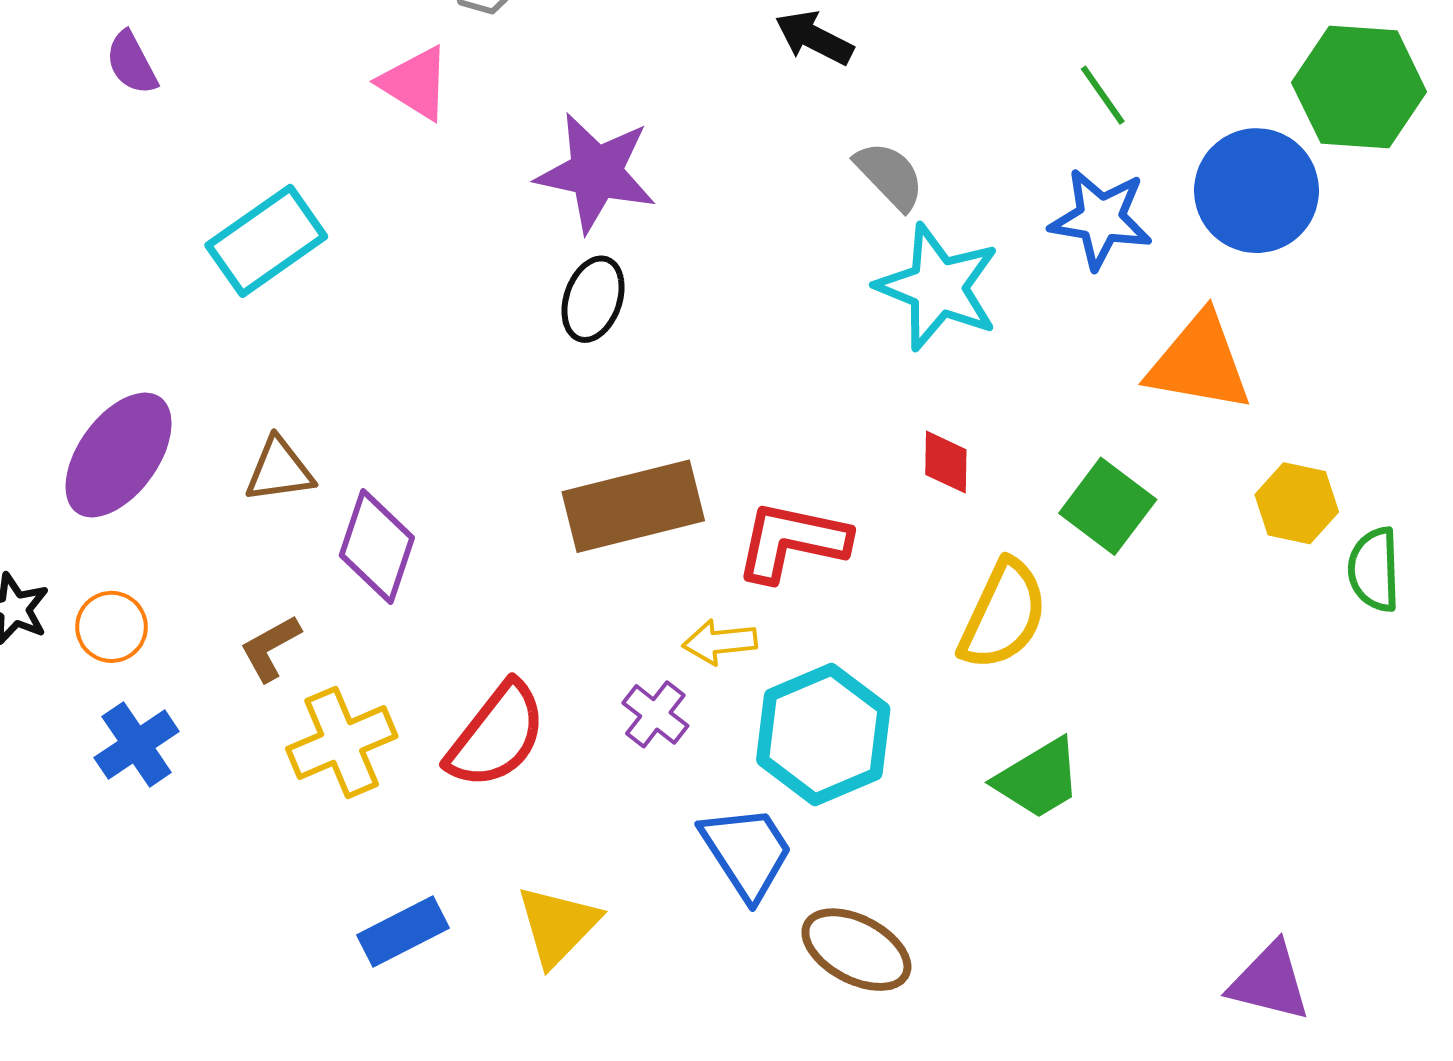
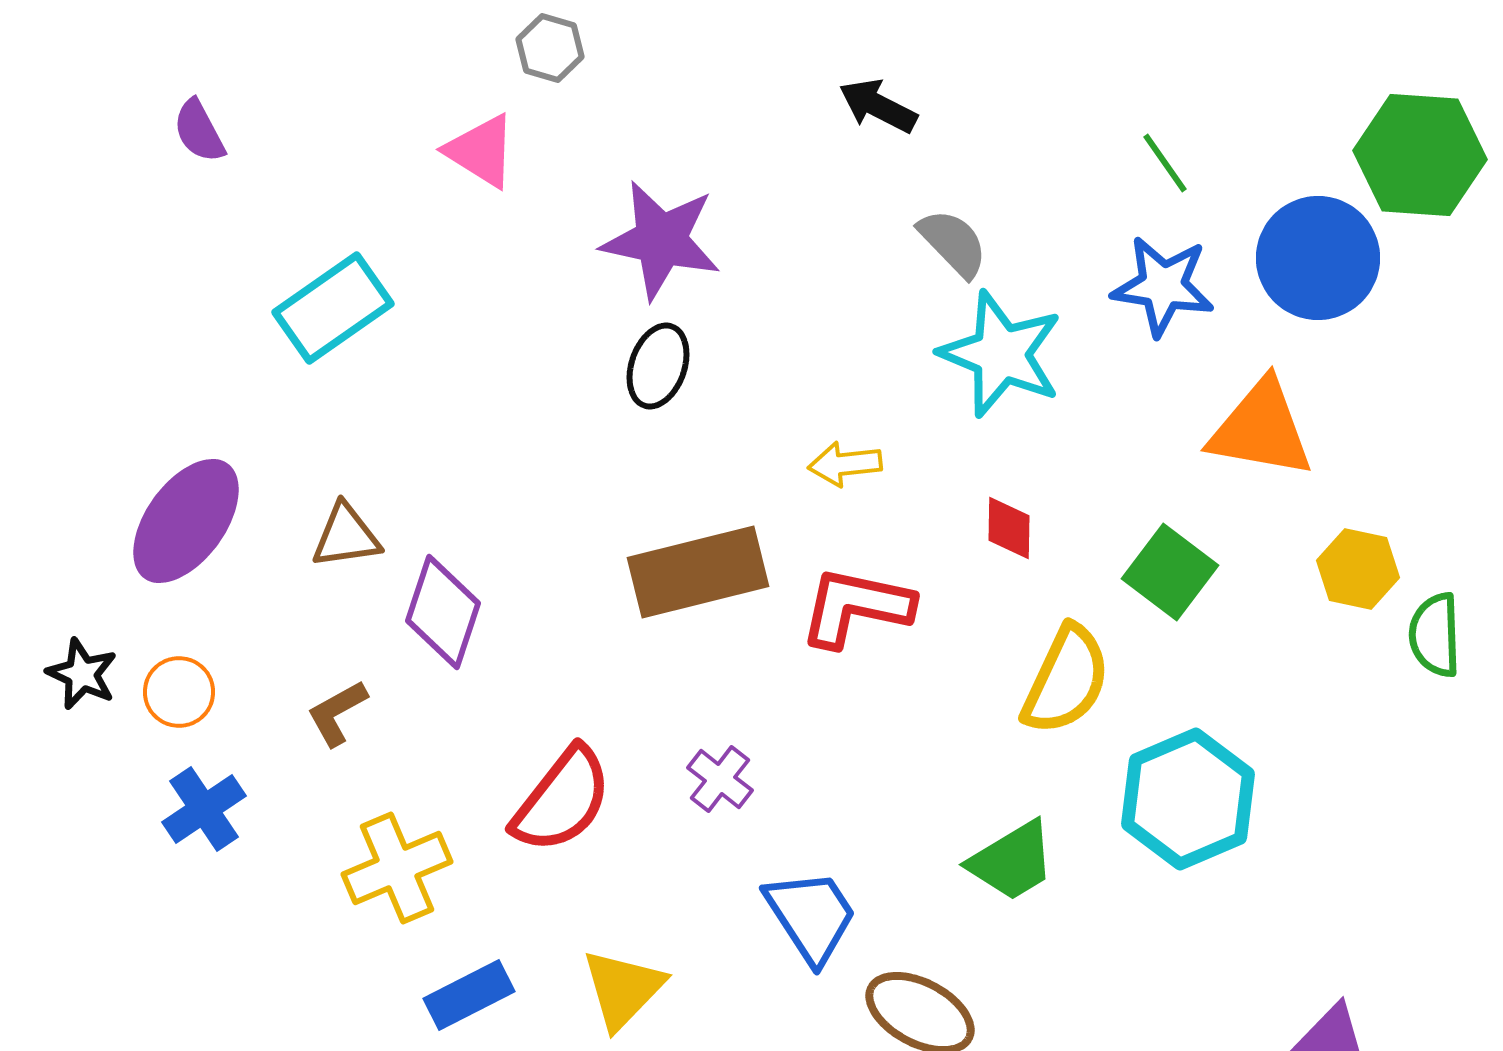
yellow arrow: (720, 642) -> (845, 464), moved
cyan hexagon: (823, 734) -> (1188, 799), moved
yellow cross: (342, 743) -> (397, 868), moved
green trapezoid: (1038, 779) -> (1012, 861), moved

